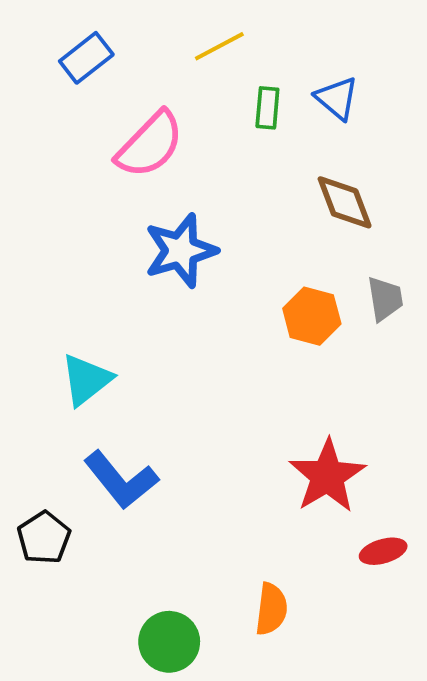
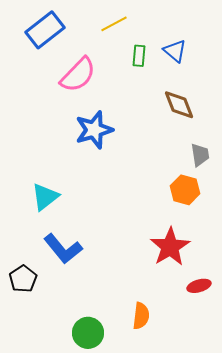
blue rectangle: (86, 58) -> (45, 30), size x1.4
orange hexagon: (312, 316) -> (185, 190), moved

